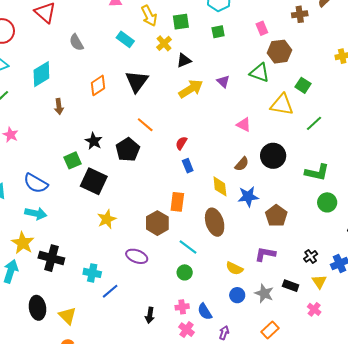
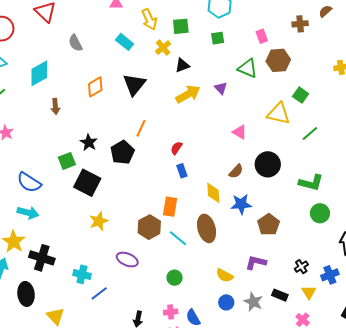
green triangle: (259, 73) -> (248, 68), moved
orange line: (145, 125) -> (141, 128), turned 72
cyan line: (188, 247) -> (178, 238), moved
black ellipse: (37, 308) -> (26, 294), moved

